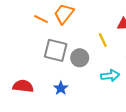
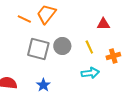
yellow line: (103, 40) -> (89, 47), moved
gray circle: (80, 58) -> (62, 46), moved

